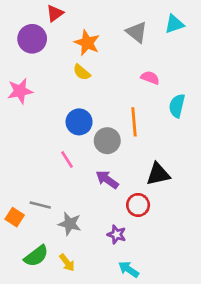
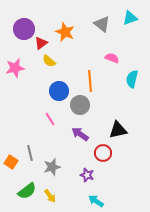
red triangle: (55, 13) -> (41, 43), moved
yellow semicircle: (82, 72) -> (49, 61), moved
orange line: (134, 122) -> (90, 81), moved
gray line: (40, 205) -> (30, 153), turned 63
gray star: (70, 224) -> (52, 167), turned -30

